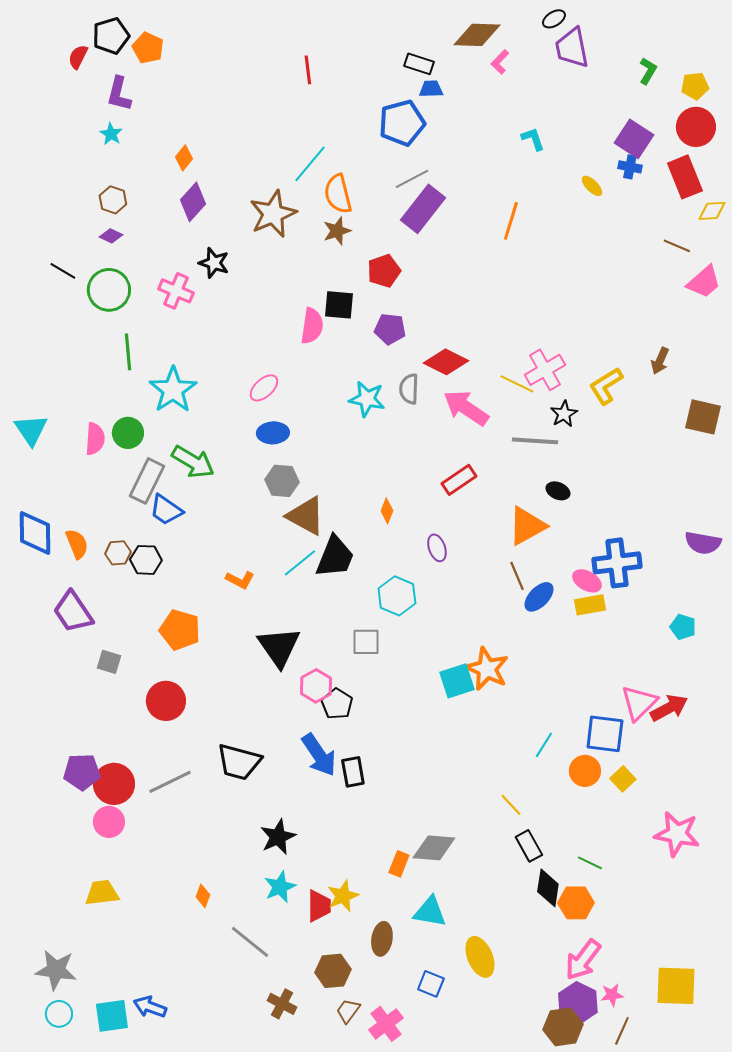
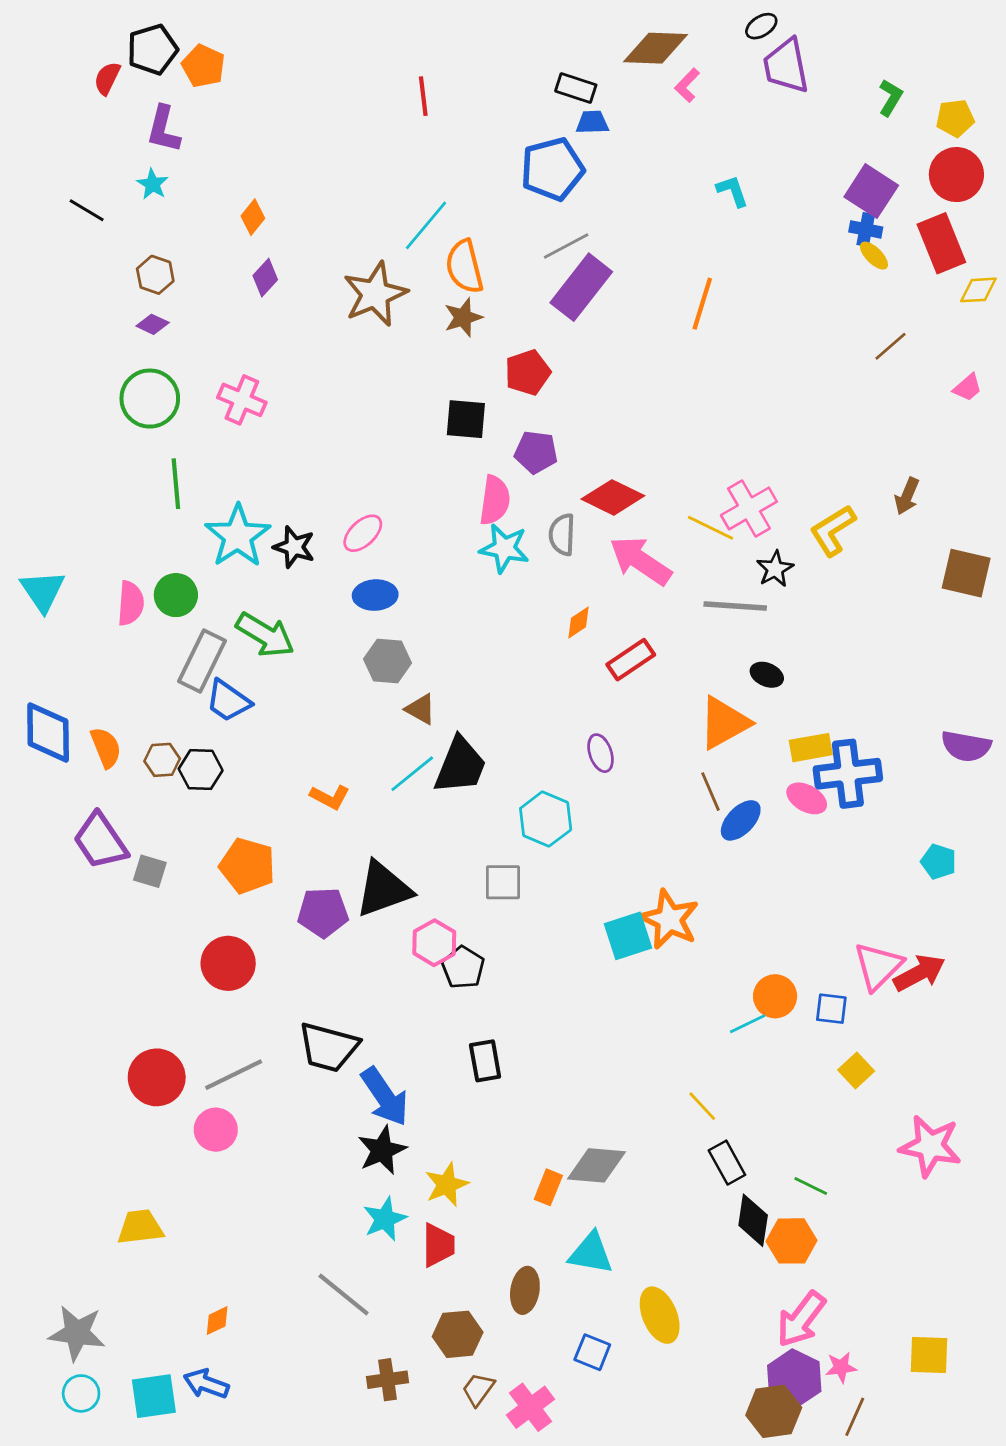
yellow ellipse: (592, 186) -> (874, 256), moved
purple diamond: (193, 202) -> (265, 278), size x0.7
brown line: (677, 246) -> (890, 346), moved, turned -64
black star: (214, 263) -> (294, 547), moved
black line: (63, 271) -> (87, 210), moved
pink trapezoid: (704, 282) -> (967, 388), size x0.6
pink semicircle: (312, 326) -> (495, 500), moved
orange diamond: (387, 511) -> (579, 623), moved, turned 35
brown triangle: (306, 516) -> (421, 709), size x0.6
yellow rectangle: (590, 605) -> (811, 748), moved
black triangle: (279, 647) -> (383, 889), turned 45
gray square: (109, 662) -> (150, 871), moved
blue square: (605, 734) -> (831, 1009), size x0.6
cyan line: (544, 745) -> (748, 1024), turned 32
blue arrow: (319, 755) -> (385, 1097), moved
orange circle: (585, 771) -> (775, 996), moved
purple pentagon: (82, 772) -> (323, 912), moved
pink circle: (109, 822) -> (216, 1130), moved
orange diamond: (203, 896) -> (217, 1321), moved, turned 45
yellow star: (343, 896) -> (447, 1185), moved
yellow square: (676, 986) -> (929, 1355), size x0.7
brown cross: (282, 1004) -> (388, 1380), turned -36

